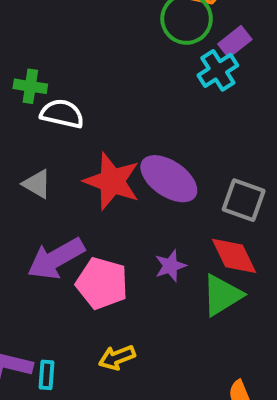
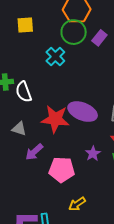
cyan cross: (218, 70) -> (55, 56), moved
white semicircle: (62, 114) -> (24, 92), turned -110
purple arrow: (56, 259) -> (34, 152), moved, size x0.7

